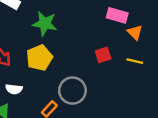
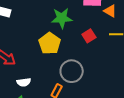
green star: (45, 24) -> (62, 18), moved
yellow pentagon: (39, 58) -> (50, 43), moved

